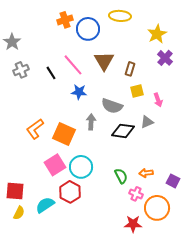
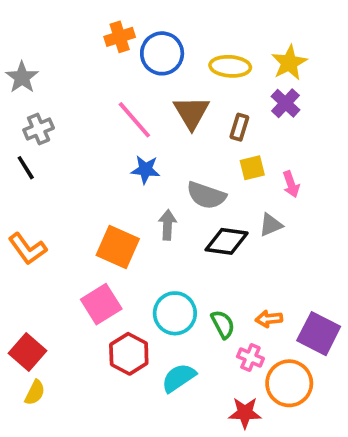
yellow ellipse: (120, 16) -> (230, 66), moved
purple cross: (165, 58) -> (285, 103), moved
black line: (51, 73) -> (26, 168), moved
orange L-shape: (35, 129) -> (27, 249), moved, turned -90
cyan circle: (81, 167) -> (175, 313), moved
purple square: (173, 181) -> (319, 334), size x1.6
red square: (15, 191) -> (27, 352), turned 36
cyan semicircle: (45, 205) -> (179, 378), moved

